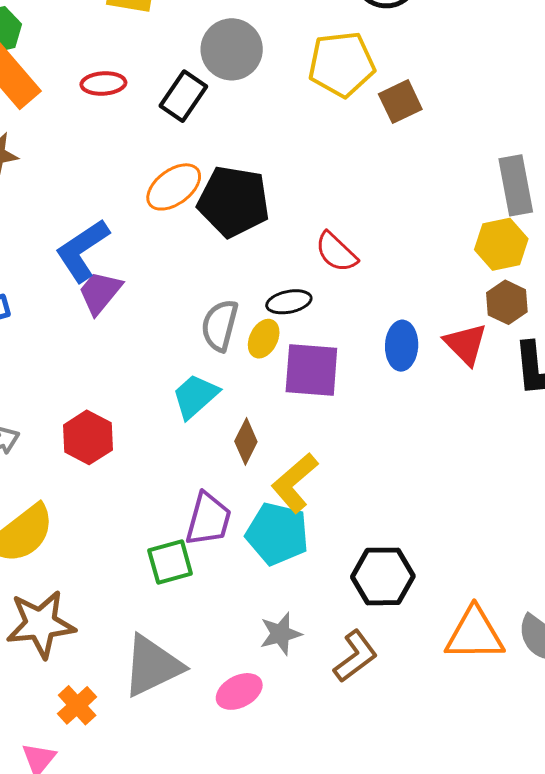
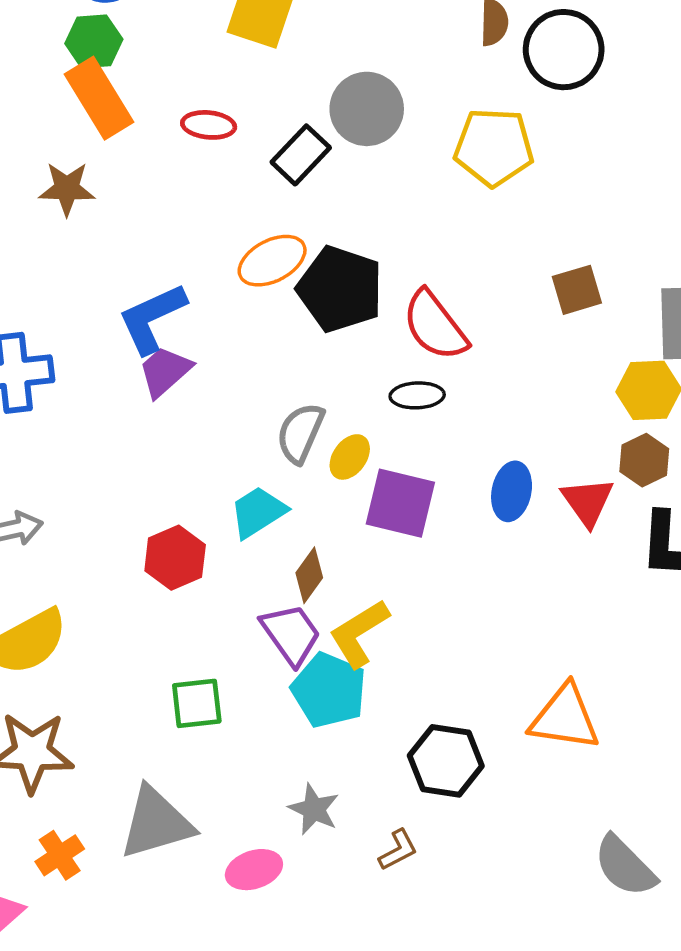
brown square: (400, 102) -> (577, 290), moved
red semicircle: (336, 252) -> (435, 326), moved, size x1.4
black ellipse: (289, 302) -> (417, 395), moved
red hexagon: (88, 437) -> (175, 558), moved
purple trapezoid: (208, 519) -> (291, 634), moved, turned -60
gray star: (281, 634) -> (314, 809), turned 30
orange triangle: (475, 634) -> (565, 718), moved
brown L-shape: (355, 656) -> (398, 850), size x0.7

